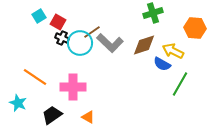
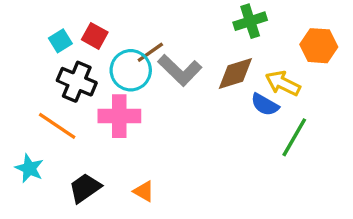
cyan square: (39, 16) -> (60, 41), moved
black cross: (62, 38) -> (77, 82), moved, size x1.6
pink cross: (73, 87) -> (119, 116), moved

